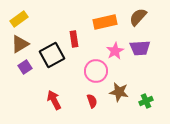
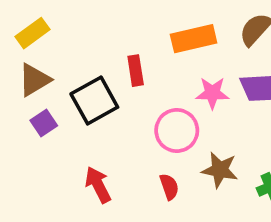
pink star: (115, 51) -> (212, 93), turned 30

